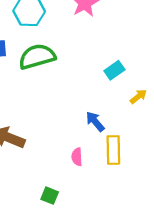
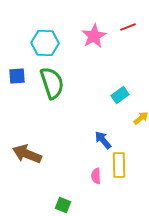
green semicircle: (37, 57) -> (52, 83), turned 88
pink semicircle: (77, 157) -> (96, 176), moved

